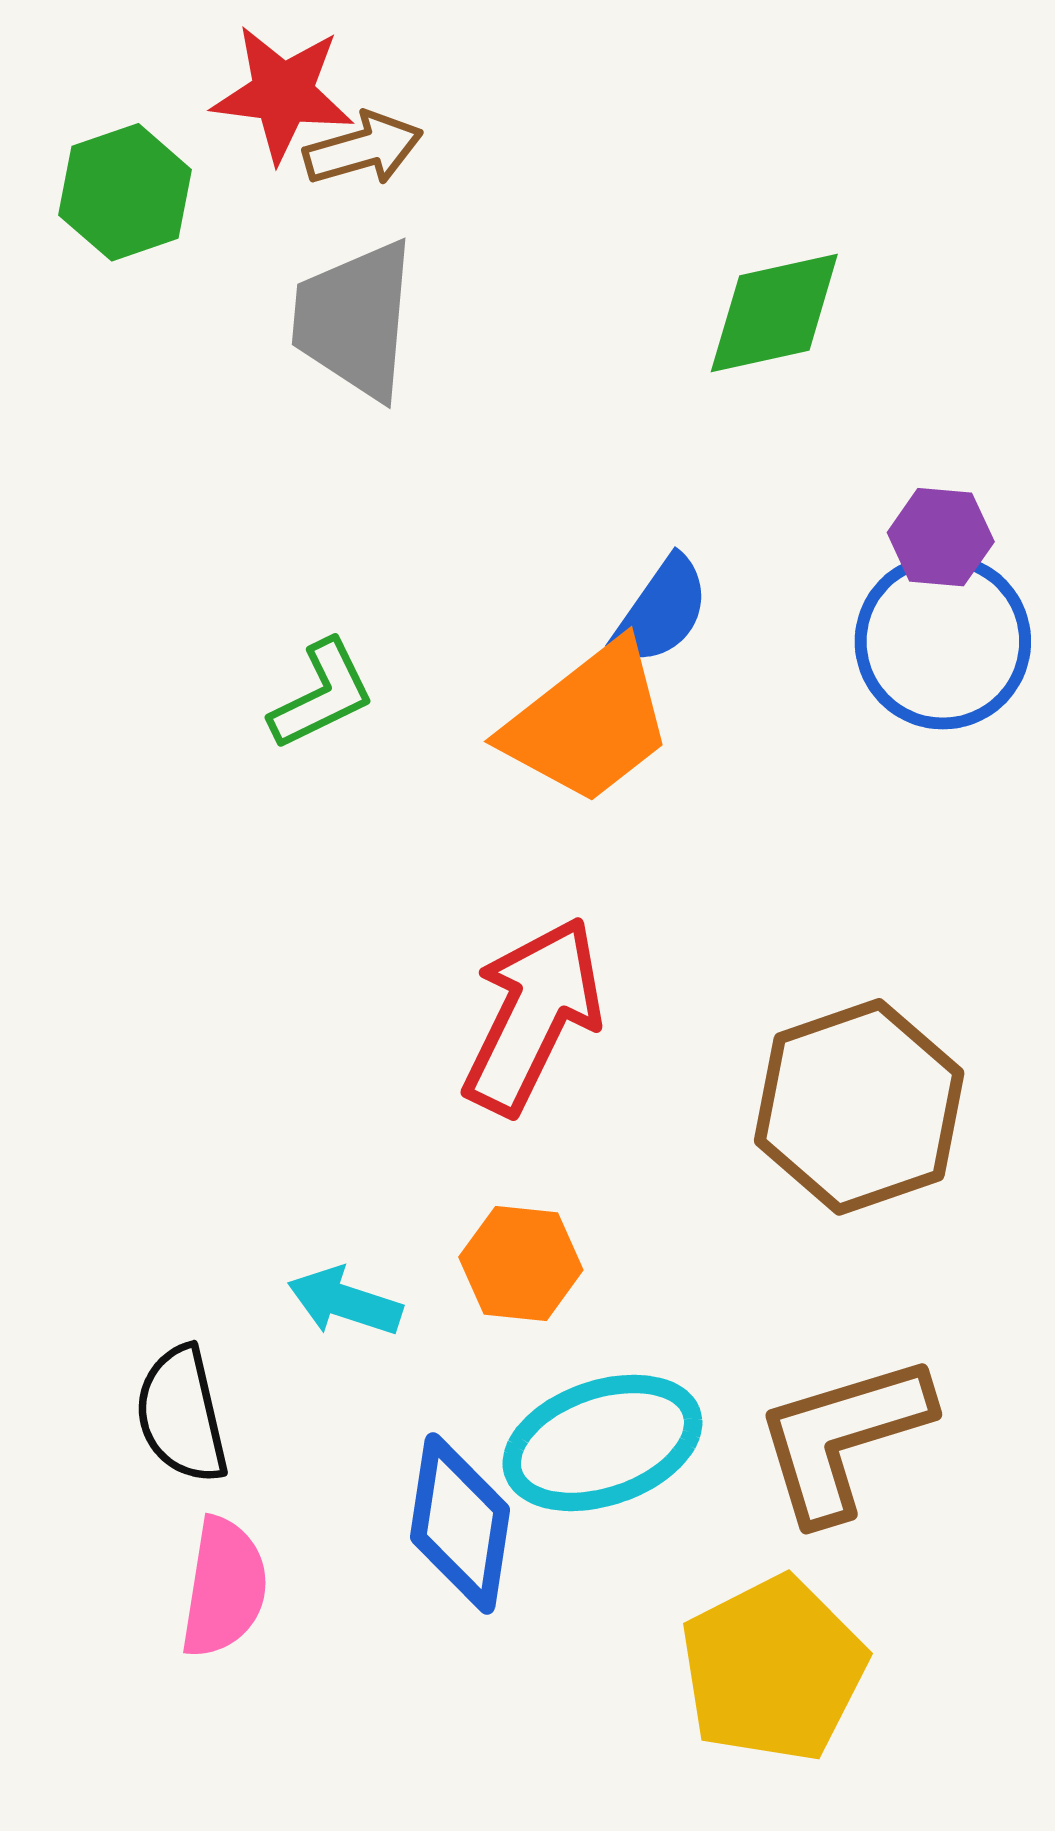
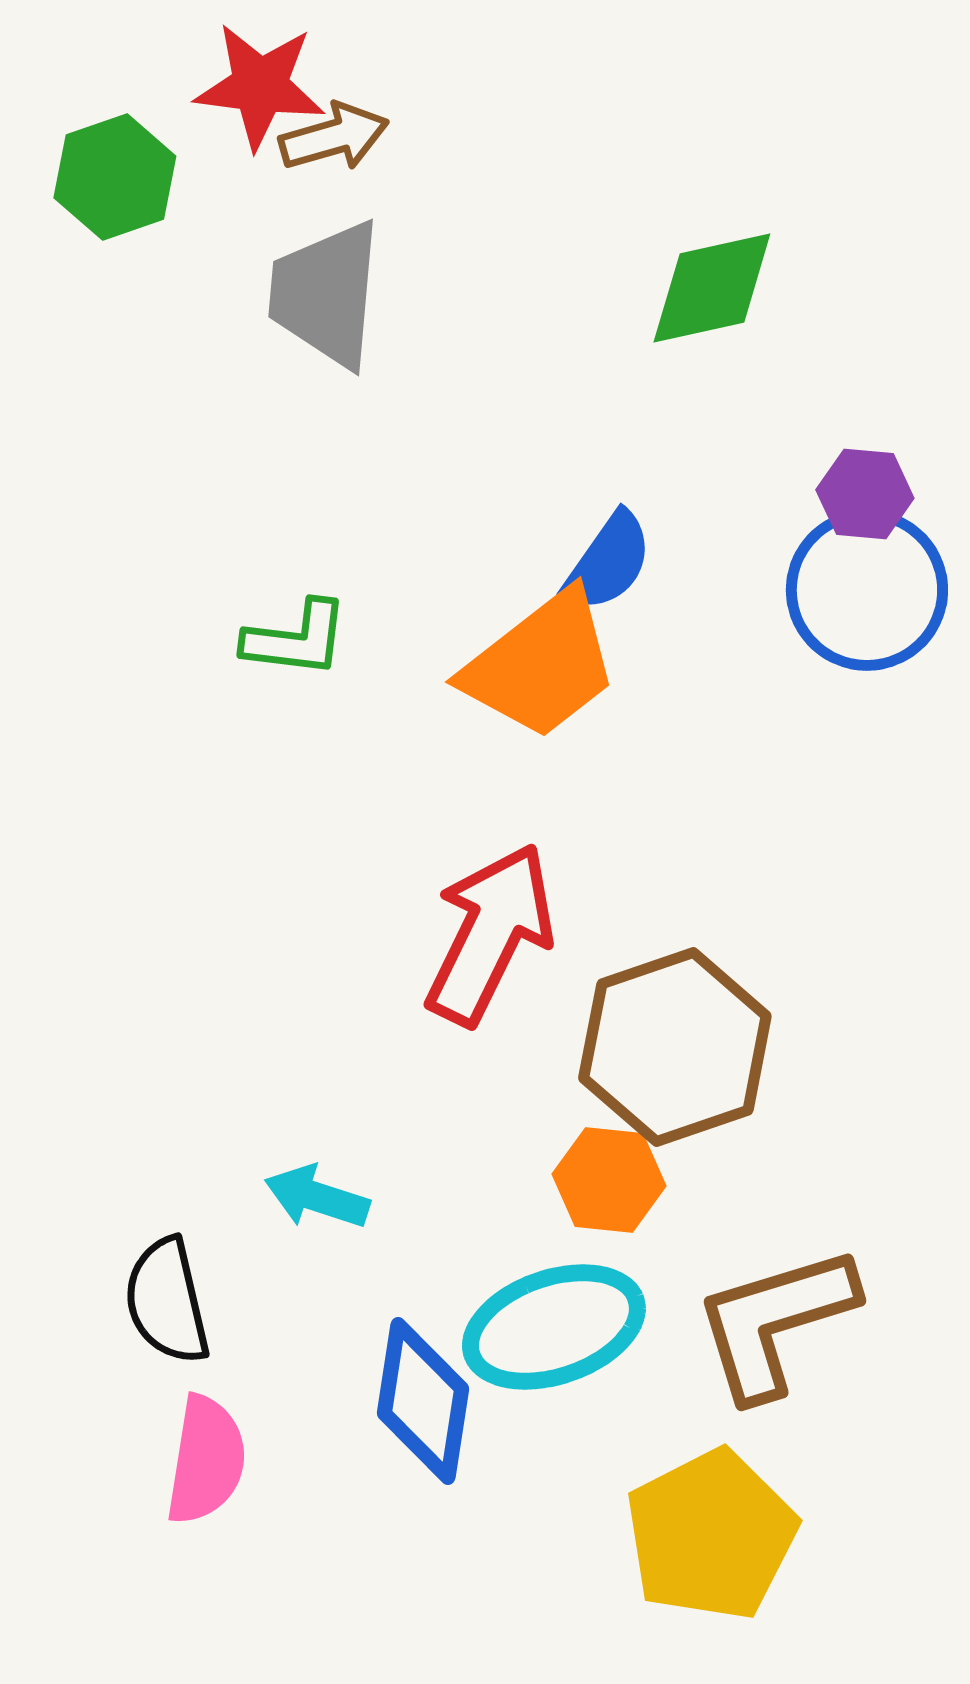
green L-shape: (322, 695) -> (296, 639), turned 33
brown hexagon: (859, 1107) -> (675, 1047), moved
orange hexagon: (521, 1264) -> (609, 1180), moved

